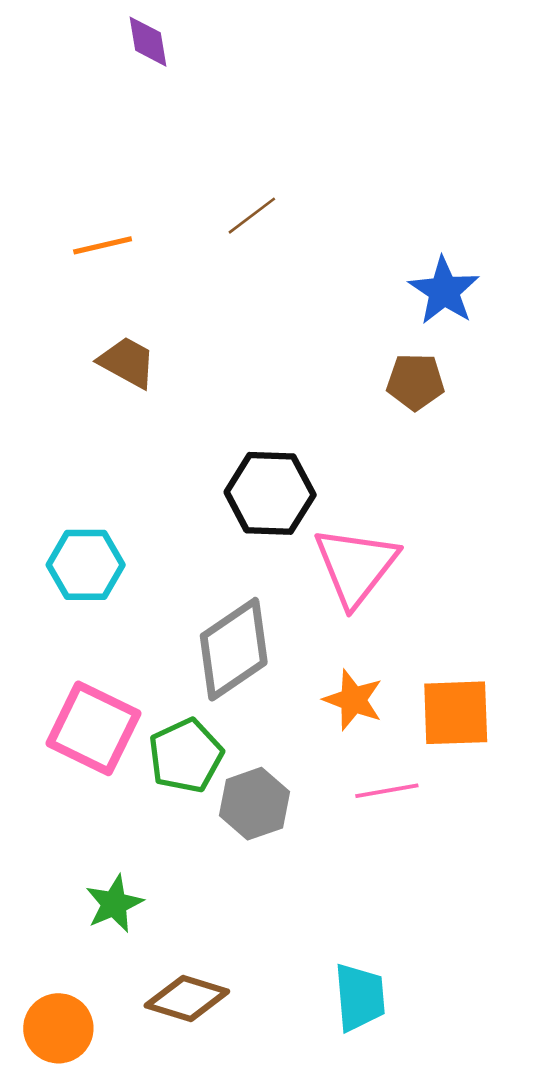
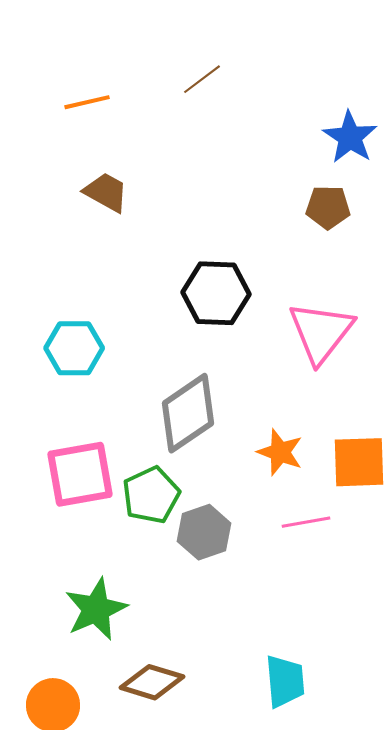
pink triangle: (356, 566) -> (321, 332), moved
pink square: (93, 728) -> (80, 474), turned -36
green star: (114, 904) -> (96, 609), size x1.4

